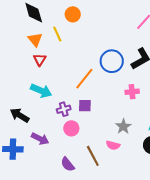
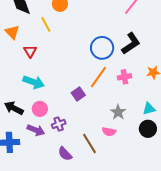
orange triangle: (35, 40) -> (12, 32), moved
orange line: (84, 79) -> (98, 77), moved
purple square: (85, 106) -> (78, 94), turned -32
purple cross: (64, 109) -> (59, 124), moved
pink circle: (71, 128) -> (40, 109), moved

